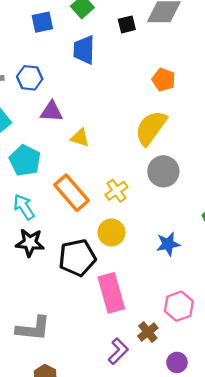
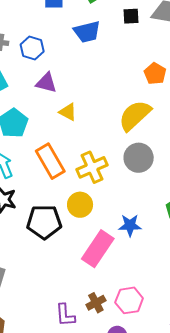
blue trapezoid: (84, 50) -> (87, 32), turned -116
yellow cross: (116, 191) -> (92, 167), size x1.4
pink rectangle: (111, 293) -> (98, 249), moved, turned 39
pink hexagon: (179, 306) -> (129, 300), moved
purple L-shape: (118, 351) -> (65, 315), turned 120

